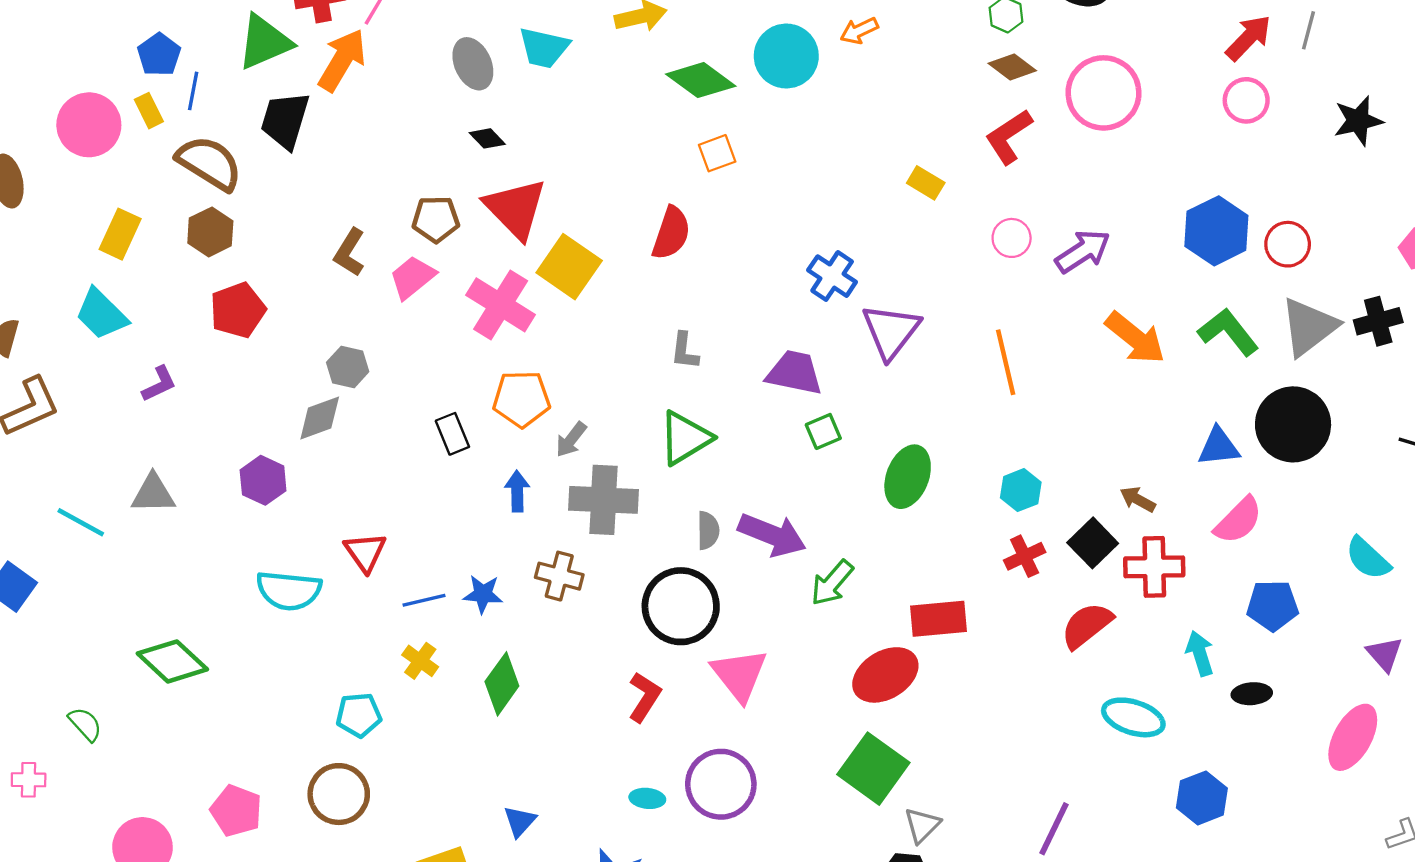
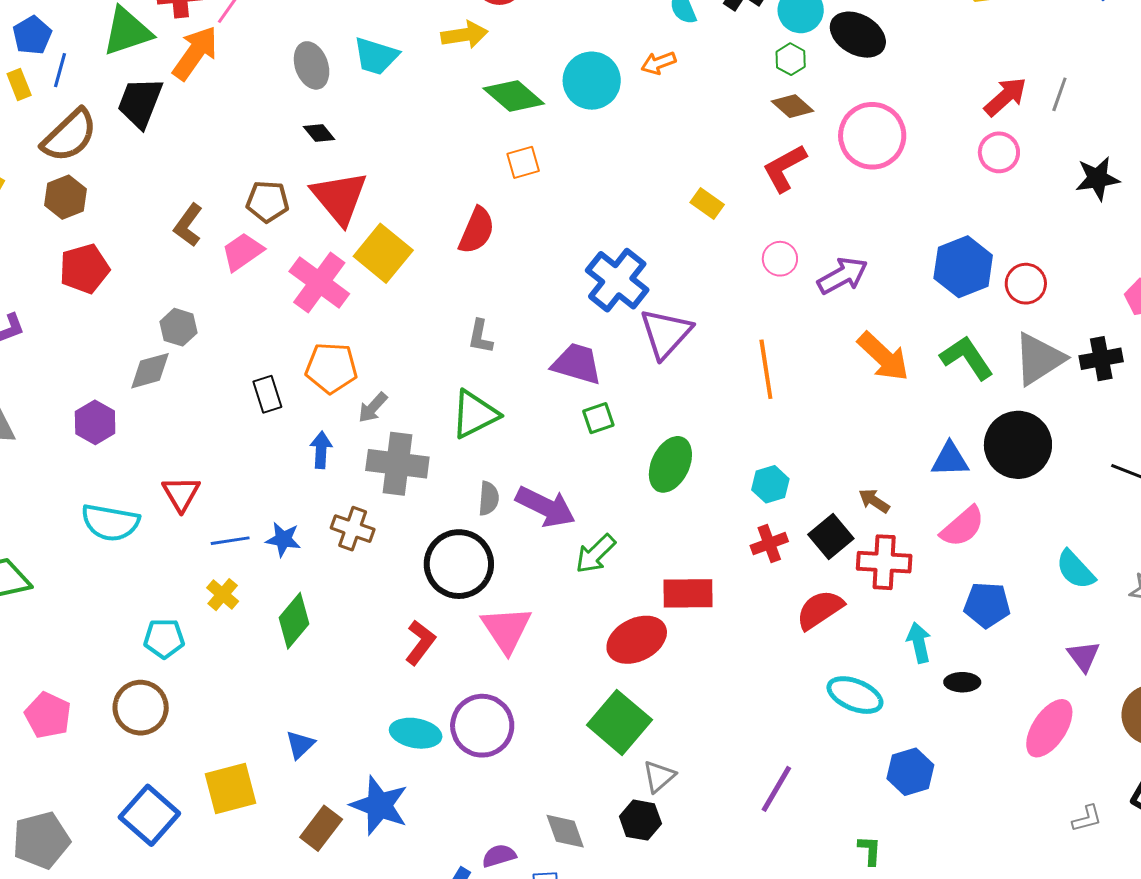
brown semicircle: (209, 163) -> (69, 136), turned 100
blue cross: (832, 276) -> (617, 280), size x1.4
cyan ellipse: (647, 798) -> (416, 733), size x1.6

